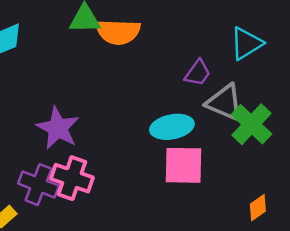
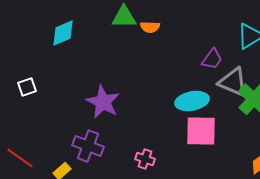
orange semicircle: (118, 32) -> (150, 27), size x0.6
pink cross: (72, 178) -> (145, 159), moved, size x0.6

